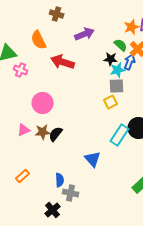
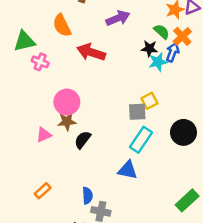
gray square: (117, 86) -> (137, 112), moved
brown star: (43, 132) -> (67, 121), moved
cyan rectangle: (120, 135) -> (141, 140), moved
blue triangle: (93, 159) -> (128, 170), turned -36

